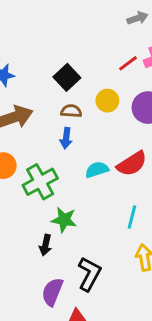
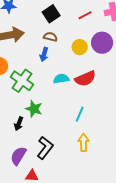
red line: (128, 63) -> (85, 15), moved
yellow circle: (107, 101) -> (80, 47), moved
green cross: (40, 182) -> (22, 81), turned -35

